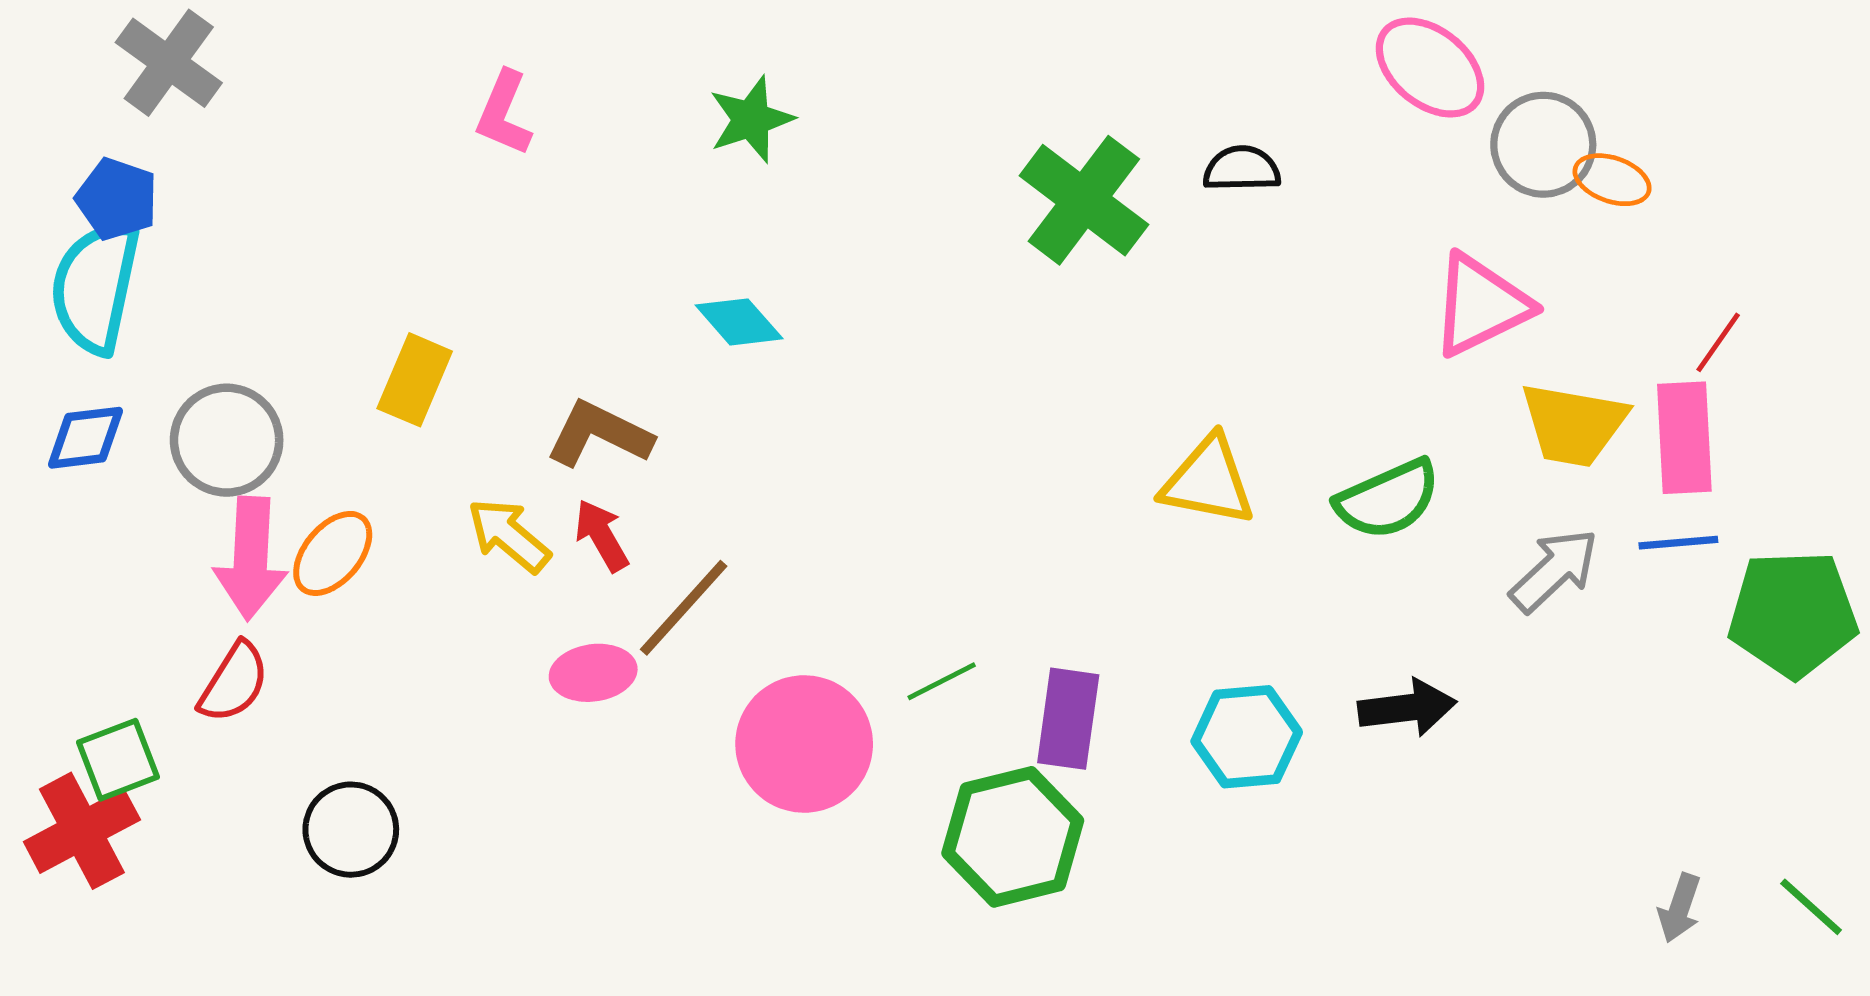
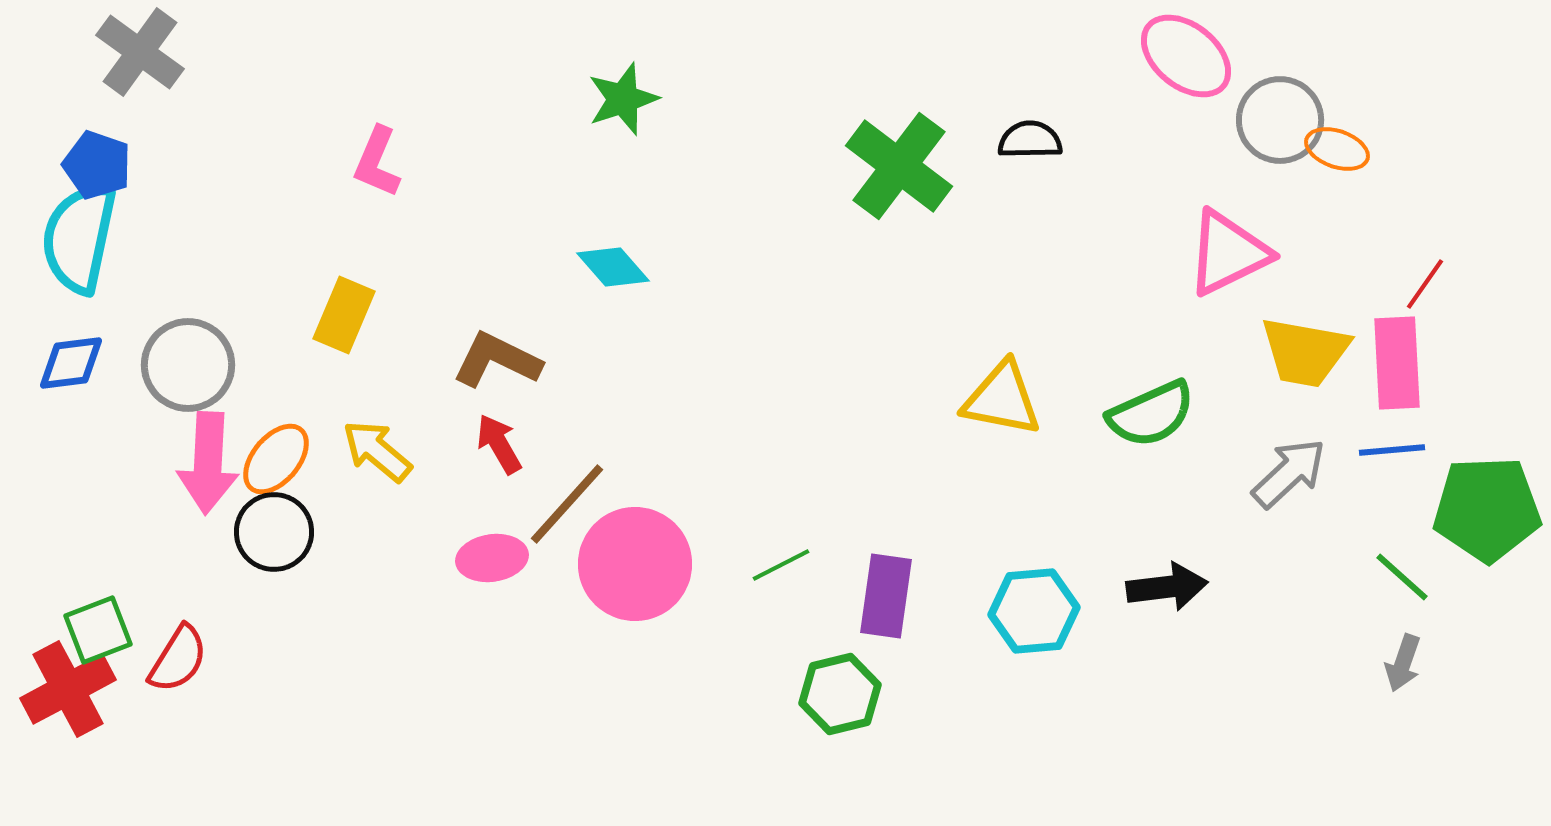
pink L-shape: (504, 113) -> (377, 162), moved
yellow arrow: (509, 535) -> (377, 451), moved
red semicircle: (234, 682) -> (178, 659), moved
pink circle: (804, 744) -> (635, 564), moved
black circle: (351, 830) -> (274, 532), moved
green hexagon: (1013, 837) -> (840, 694), size x0.7
green line: (1811, 907) -> (1402, 577), moved
gray arrow: (1680, 908) -> (1403, 663), moved

